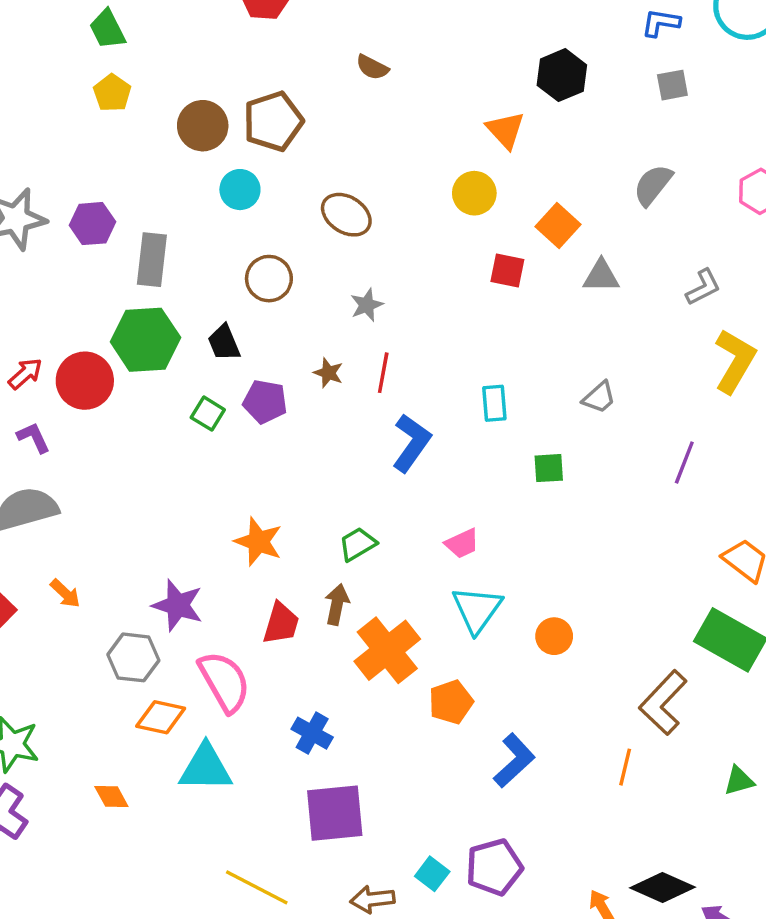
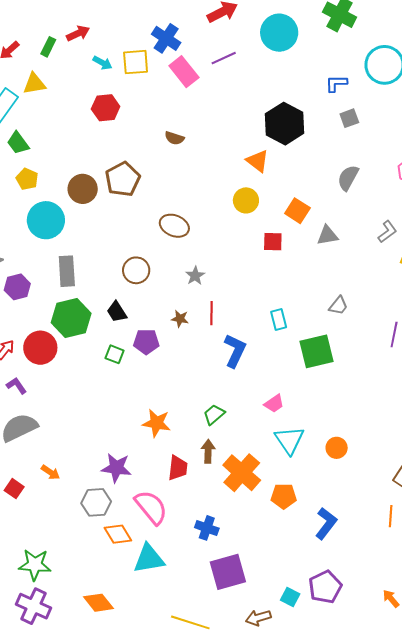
black hexagon: (562, 75) -> (284, 124), size x1.4
cyan circle: (240, 190) -> (46, 220), moved, size x1.6
purple hexagon: (92, 224) -> (17, 287), moved
green square: (549, 468) -> (316, 351), size x1.8
orange pentagon: (451, 702) -> (284, 496), turned 30
orange diamond: (161, 717) -> (118, 534), turned 56
orange diamond: (111, 797) -> (99, 603), moved, size x1.4

